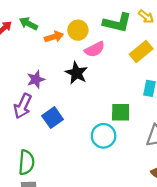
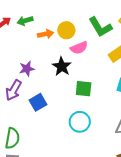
green L-shape: (117, 23) -> (100, 27), turned 40
green arrow: (29, 24) -> (25, 21), turned -49
green square: (121, 112) -> (84, 89), moved

